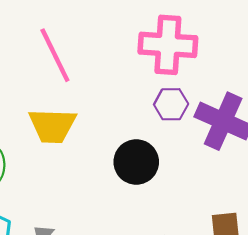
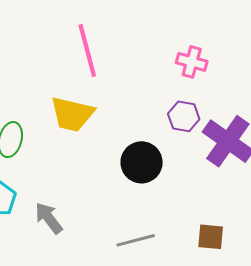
pink cross: (168, 45) -> (192, 62), size x0.6

